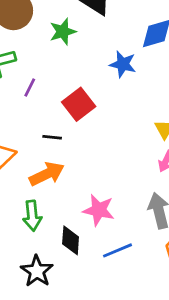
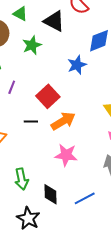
blue star: (123, 64) -> (77, 65), turned -30
orange arrow: (47, 174) -> (63, 121), moved
pink star: (99, 210) -> (66, 155), moved

